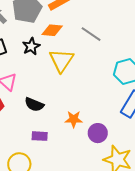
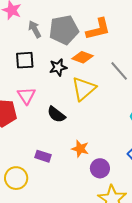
black semicircle: (34, 105) -> (56, 115), moved

